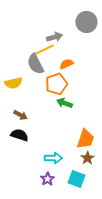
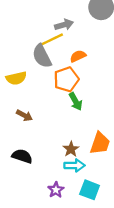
green arrow: (64, 103) -> (76, 101), turned -140
black semicircle: (19, 135) -> (22, 156), moved
cyan arrow: (53, 158) -> (74, 165), moved
brown star: (87, 158) -> (71, 149), moved

